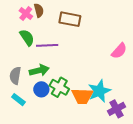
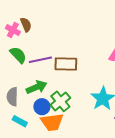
brown rectangle: (70, 19) -> (66, 64), moved
green cross: (59, 87) -> (60, 101), turned 30
orange trapezoid: (82, 96) -> (52, 122), moved

